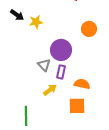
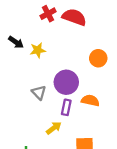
gray triangle: (44, 65) -> (39, 93), moved
orange semicircle: (82, 84) -> (90, 101), moved

